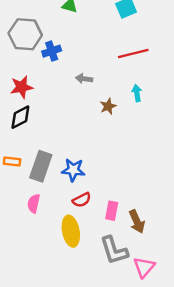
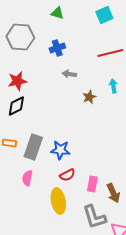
blue cross: (52, 51) -> (57, 48), moved

